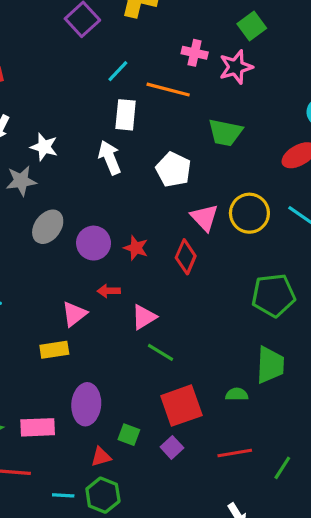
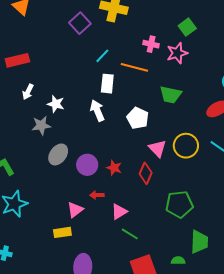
green pentagon: (273, 295) -> (179, 204), moved

